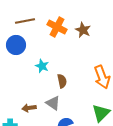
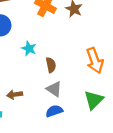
gray triangle: (53, 103) -> (54, 89), moved

